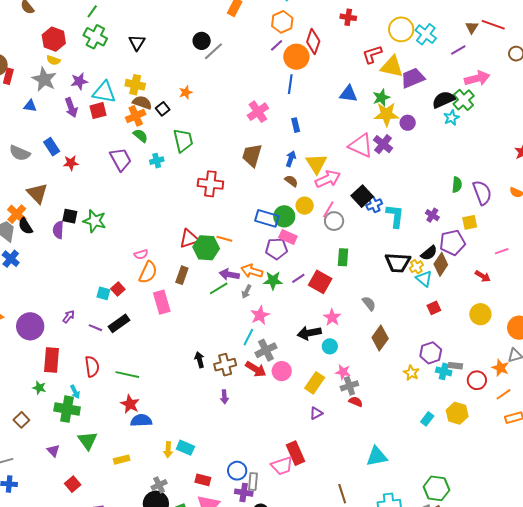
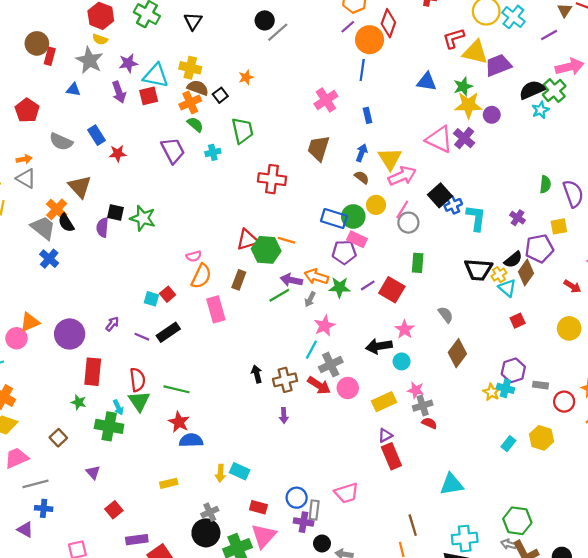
cyan cross: (444, 371) -> (505, 388), moved
yellow rectangle: (315, 383) -> (384, 402), turned 30
green triangle: (88, 441) -> (139, 401), moved
red rectangle: (295, 453) -> (391, 456), moved

